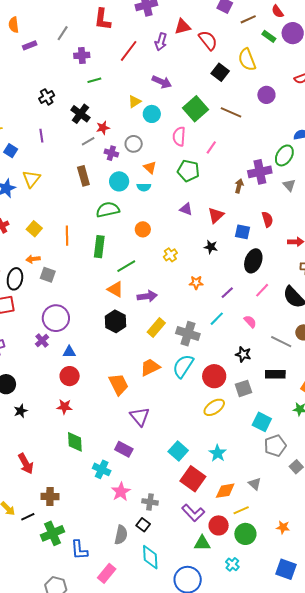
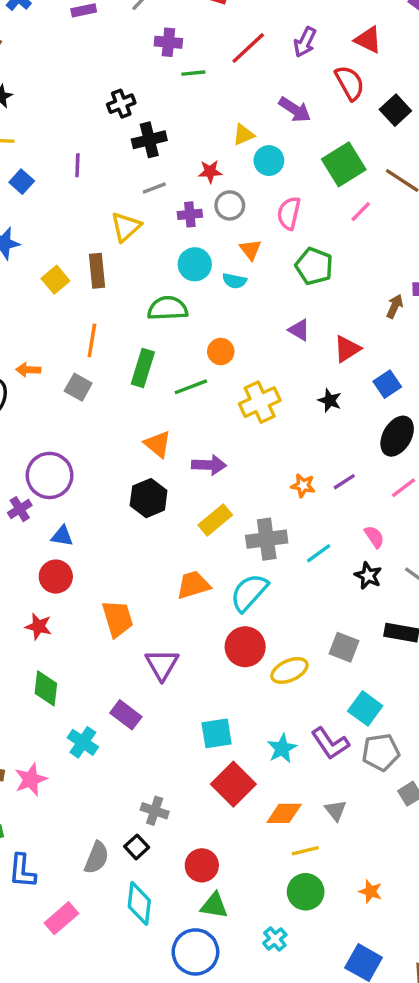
red triangle: (183, 27) -> (368, 40), moved, turned 30
red semicircle: (208, 40) -> (350, 83), moved
green line: (94, 80) -> (193, 73), moved
black cross: (47, 97) -> (121, 104), moved
black cross: (80, 114) -> (149, 140), turned 30
red star: (103, 128) -> (210, 172), moved
pink semicircle: (179, 136) -> (289, 213), moved
pink line: (211, 147) -> (361, 212), moved
purple cross: (111, 153) -> (190, 214), turned -32
brown rectangle: (83, 176) -> (97, 271), moved
yellow triangle: (31, 179) -> (126, 227), moved
yellow square: (34, 229) -> (55, 280), moved
blue square: (242, 232) -> (387, 384), turned 35
yellow cross: (170, 255) -> (260, 402), size x1.6
green line: (126, 266) -> (191, 387), moved
gray square: (48, 275) -> (78, 387), moved
orange star: (196, 283) -> (303, 486), moved
cyan line: (217, 319) -> (319, 553), moved
gray cross: (188, 334) -> (267, 539), turned -35
black star: (243, 354) -> (368, 576), moved
red circle: (214, 376) -> (245, 647), moved
orange trapezoid: (119, 384) -> (118, 619), moved
gray square: (244, 388) -> (344, 647), turned 30
cyan square: (178, 451) -> (217, 733), turned 30
pink star: (121, 492) -> (31, 779), moved
purple L-shape: (193, 513) -> (330, 743), moved
red circle: (219, 525) -> (202, 865), moved
green triangle: (202, 543) -> (214, 906), moved

